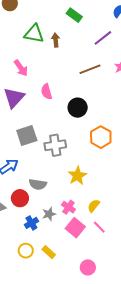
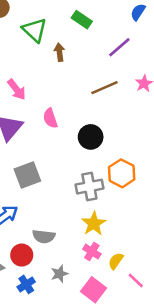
green triangle: (34, 34) -> (34, 30), moved, turned 35
gray cross: (55, 145) -> (89, 187), moved
pink cross: (68, 207) -> (92, 252), moved
blue cross: (31, 223) -> (26, 284), moved
pink line: (99, 227) -> (136, 281), moved

